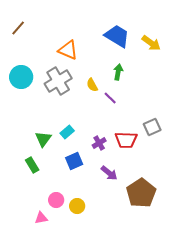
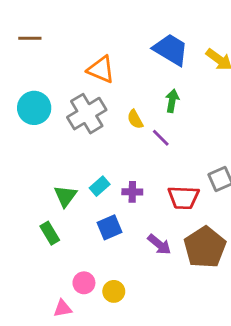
brown line: (18, 28) -> (30, 38), turned 49
purple cross: (99, 143) -> (132, 192), moved, turned 32
brown pentagon: (141, 193) -> (205, 247), moved

